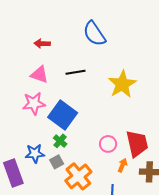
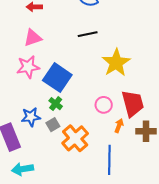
black line: (76, 72) -> (88, 34), moved
pink triangle: (39, 75) -> (33, 38), turned -36
yellow star: (122, 84) -> (116, 63), moved

